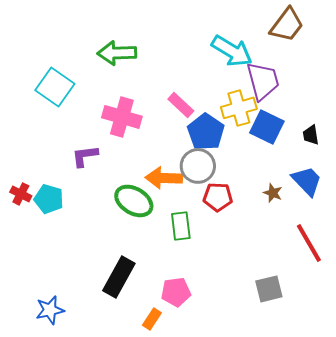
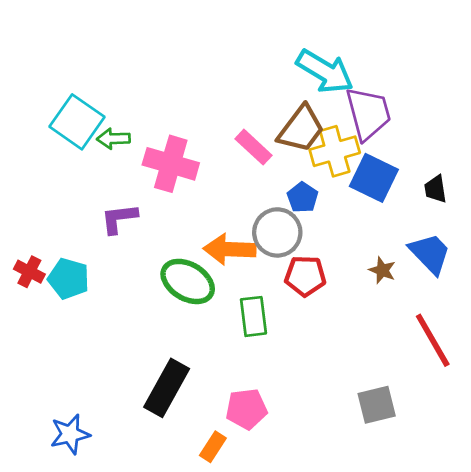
brown trapezoid: (287, 25) -> (301, 129), moved
green arrow: (117, 53) -> (113, 139), moved, size x0.6
blue pentagon: (206, 132) -> (302, 197), moved, size x0.6

